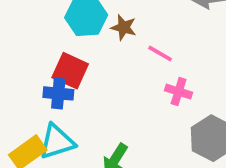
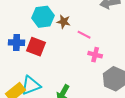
blue cross: (58, 93) -> (16, 43), moved

